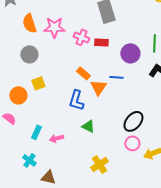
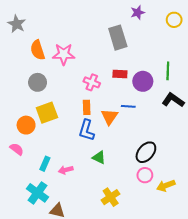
pink cross: (81, 37) -> (92, 82), moved
red rectangle: (101, 42) -> (120, 74), moved
orange rectangle: (83, 73) -> (87, 107), moved, turned 48
yellow square: (38, 83) -> (47, 113), size x1.5
cyan cross: (29, 160) -> (38, 193), size x1.5

